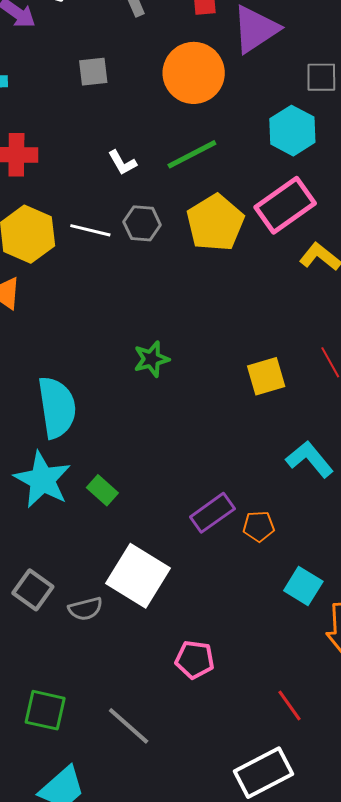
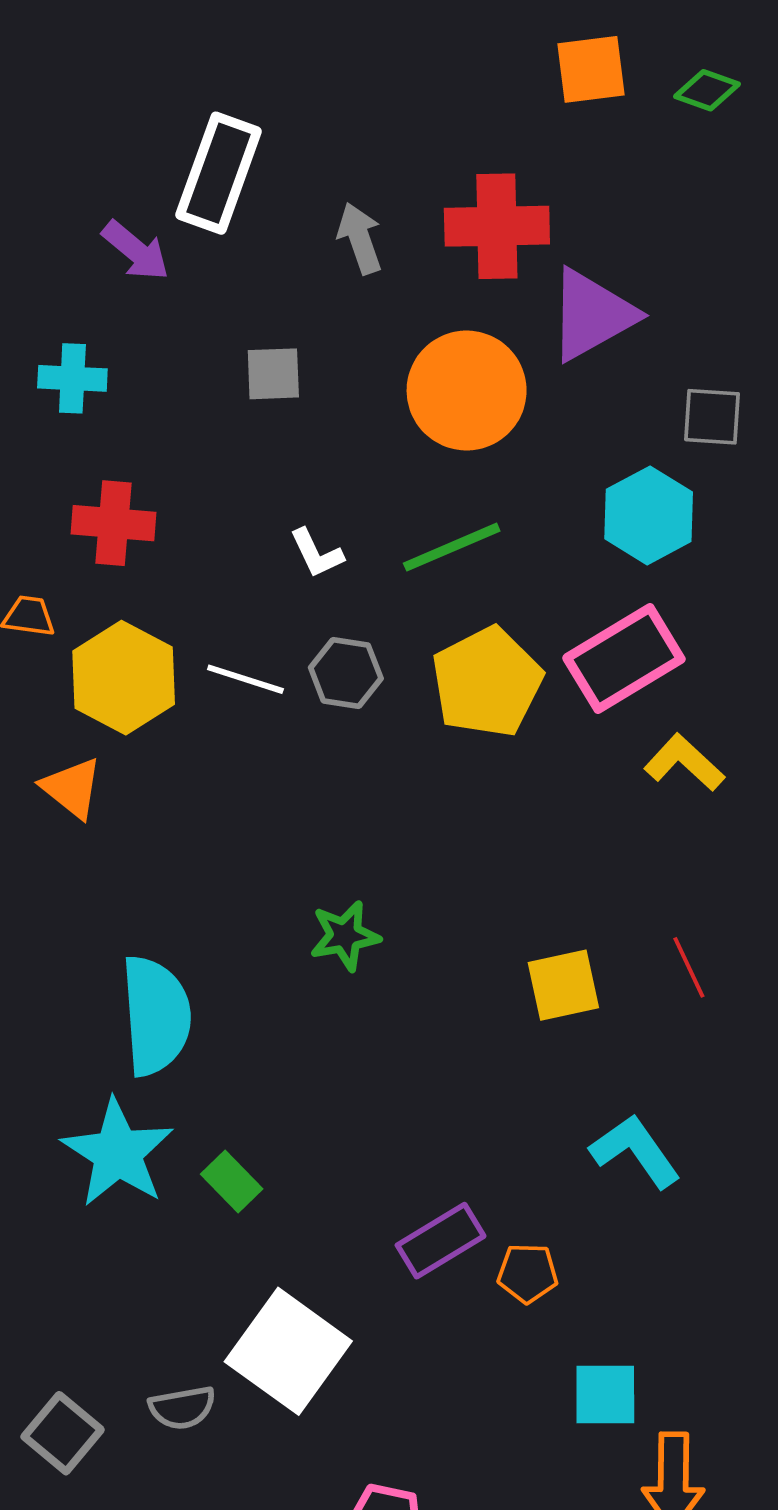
cyan square: (303, 586) -> (605, 1395), turned -36
gray square: (33, 590) -> (63, 1433), moved

